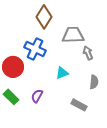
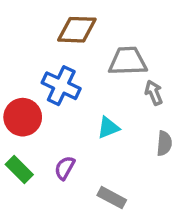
brown diamond: (44, 17) -> (77, 30), turned 60
gray rectangle: (79, 105) -> (112, 198), moved

